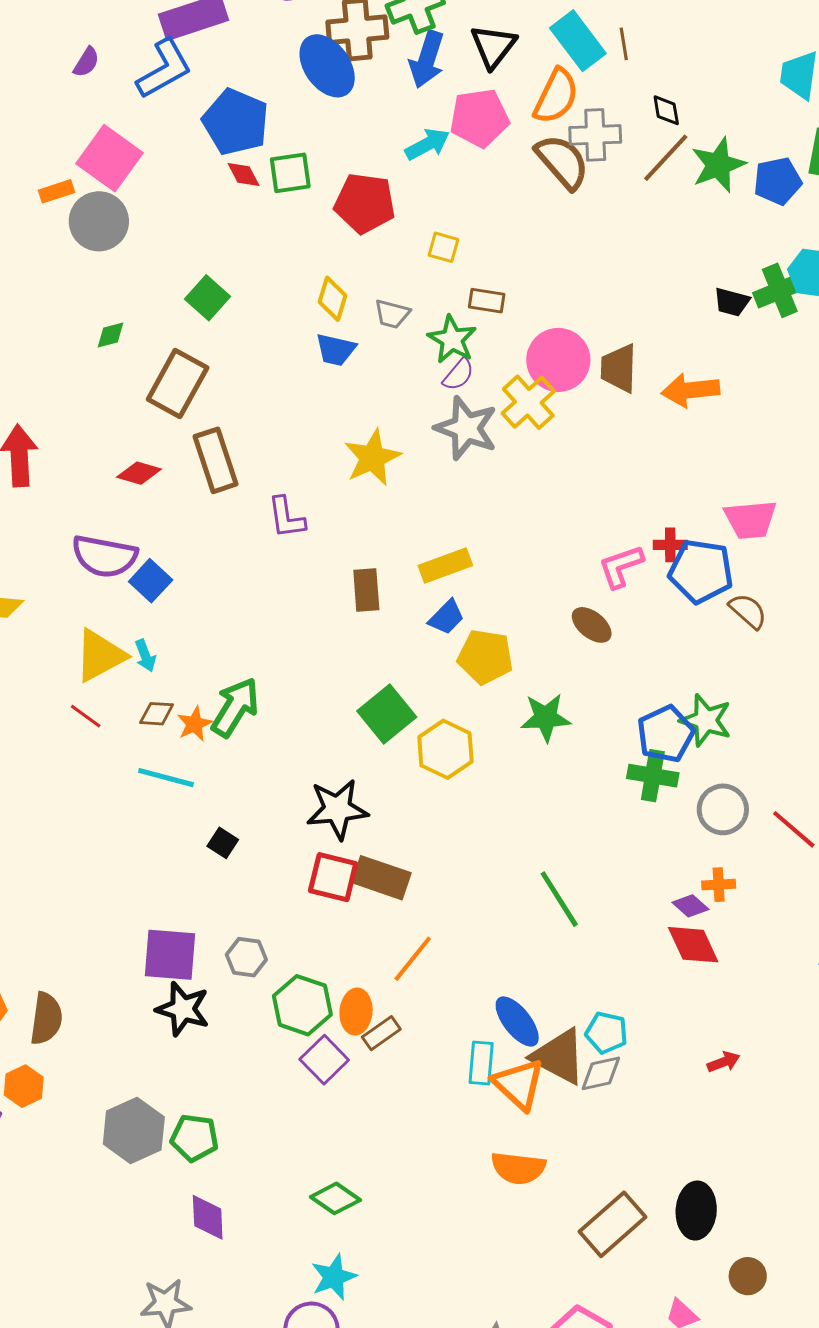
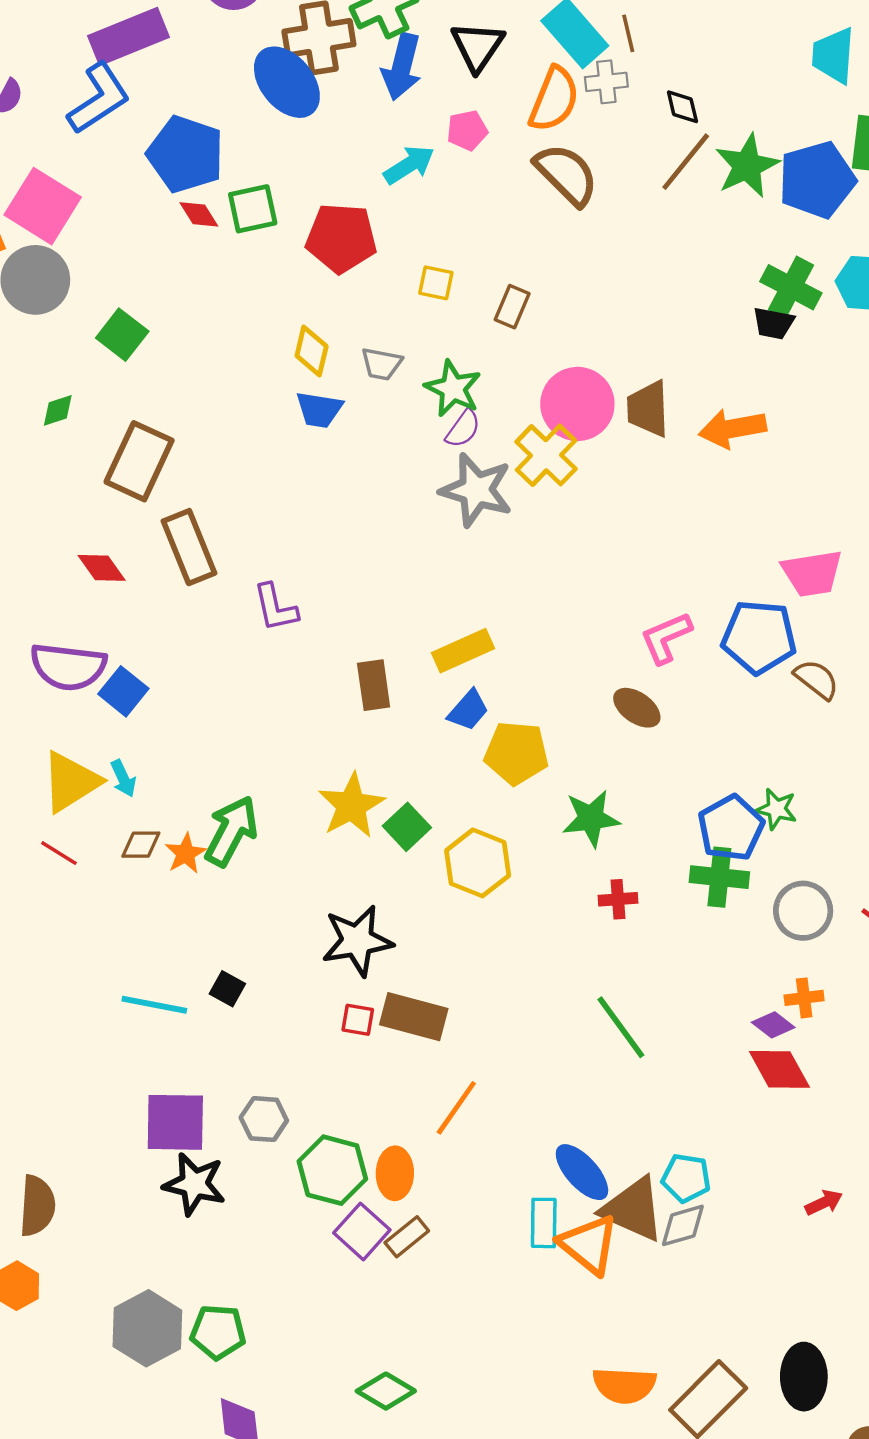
pink pentagon: (479, 118) -> (467, 130), size x0.6
gray cross: (595, 135) -> (606, 82), moved, size x0.7
blue pentagon: (778, 181) -> (817, 180), size x1.4
green cross: (780, 290) -> (791, 287), moved, turned -36
green square: (208, 298) -> (122, 335), moved
brown rectangle: (487, 301) -> (512, 307), moved, turned -72
yellow star: (372, 458) -> (351, 806), moved
red diamond: (139, 473) -> (102, 568), turned 42
red cross: (670, 545) -> (618, 899), moved
green square: (387, 714) -> (407, 827), size x0.7
green star: (706, 720) -> (776, 809), size x0.7
cyan line: (166, 778) -> (154, 1005), moved
red square: (333, 877) -> (358, 1020), size x0.6
brown rectangle: (381, 1033) -> (407, 1237), moved
orange semicircle: (518, 1168) -> (624, 1385), moved

